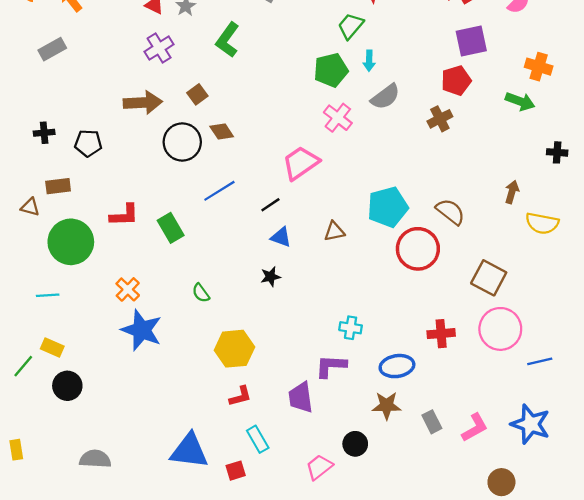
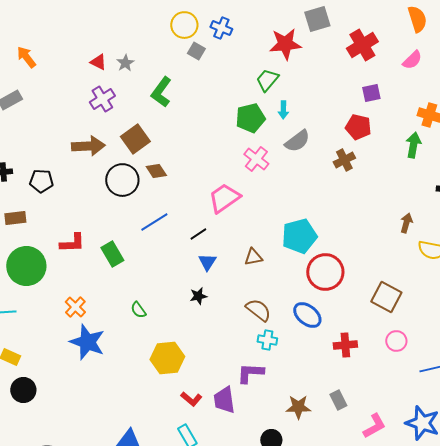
purple square: (471, 41) -> (371, 93), size x0.7
red pentagon: (456, 80) -> (358, 127), turned 30
brown square: (197, 94) -> (135, 139), size x1.6
green arrow: (520, 101) -> (413, 145), turned -100
brown semicircle: (450, 212) -> (258, 310), moved
blue triangle: (281, 237) -> (207, 262), turned 42
pink circle: (500, 329) -> (396, 341), size x0.6
blue ellipse: (397, 366) -> (307, 315), moved, turned 48
red L-shape: (240, 396) -> (191, 399), moved, turned 55
gray rectangle: (432, 422) -> (338, 400), moved

